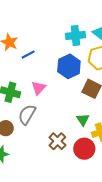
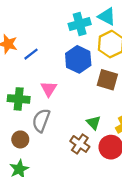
green triangle: (83, 120) -> (94, 123), moved

